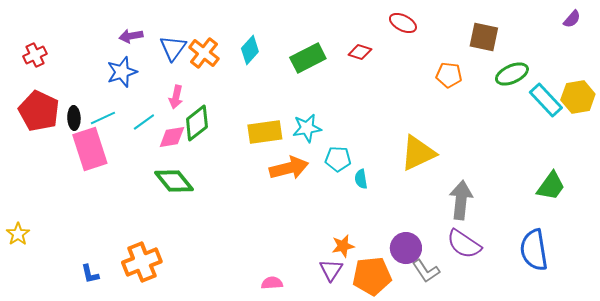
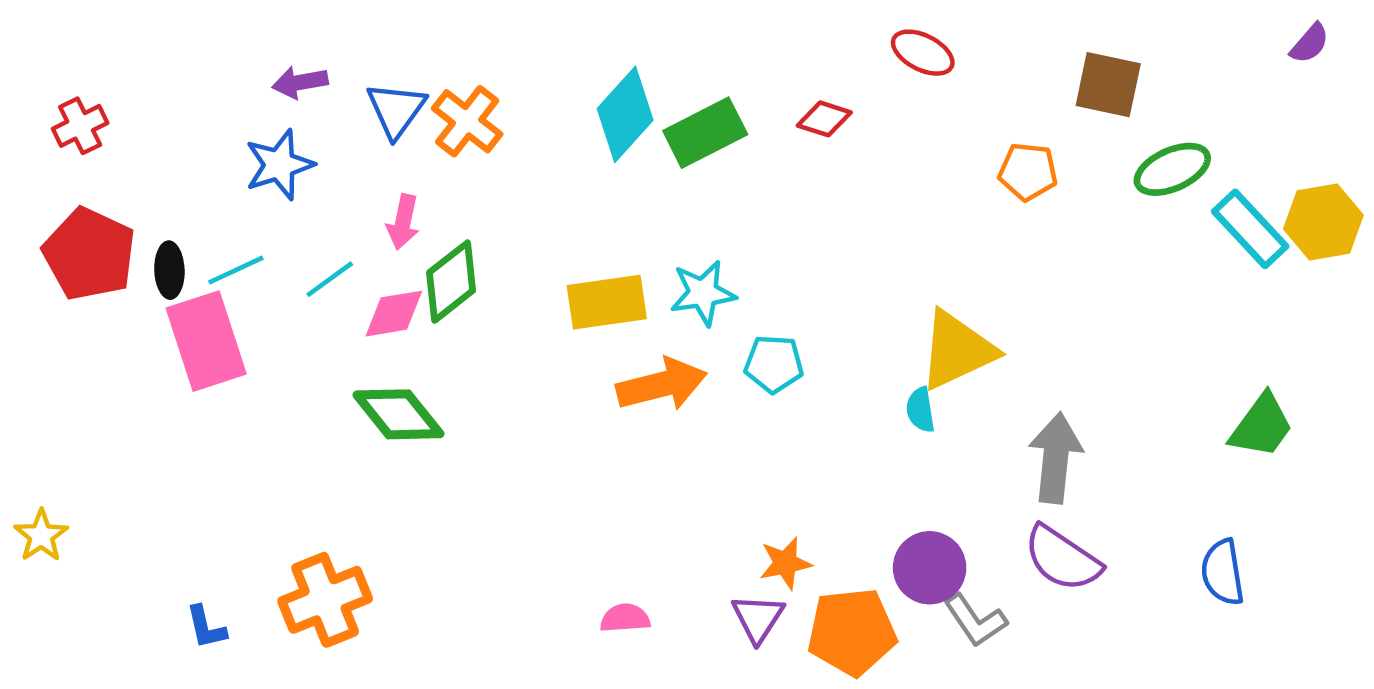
cyan diamond: (250, 50) -> (625, 114), moved, size x1.4
cyan semicircle: (361, 179) -> (920, 410), moved
blue semicircle: (534, 250) -> (1223, 572), size x0.7
pink semicircle: (272, 283) -> (625, 618), moved

